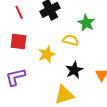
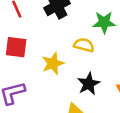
green star: (86, 23) -> (104, 22), turned -30

